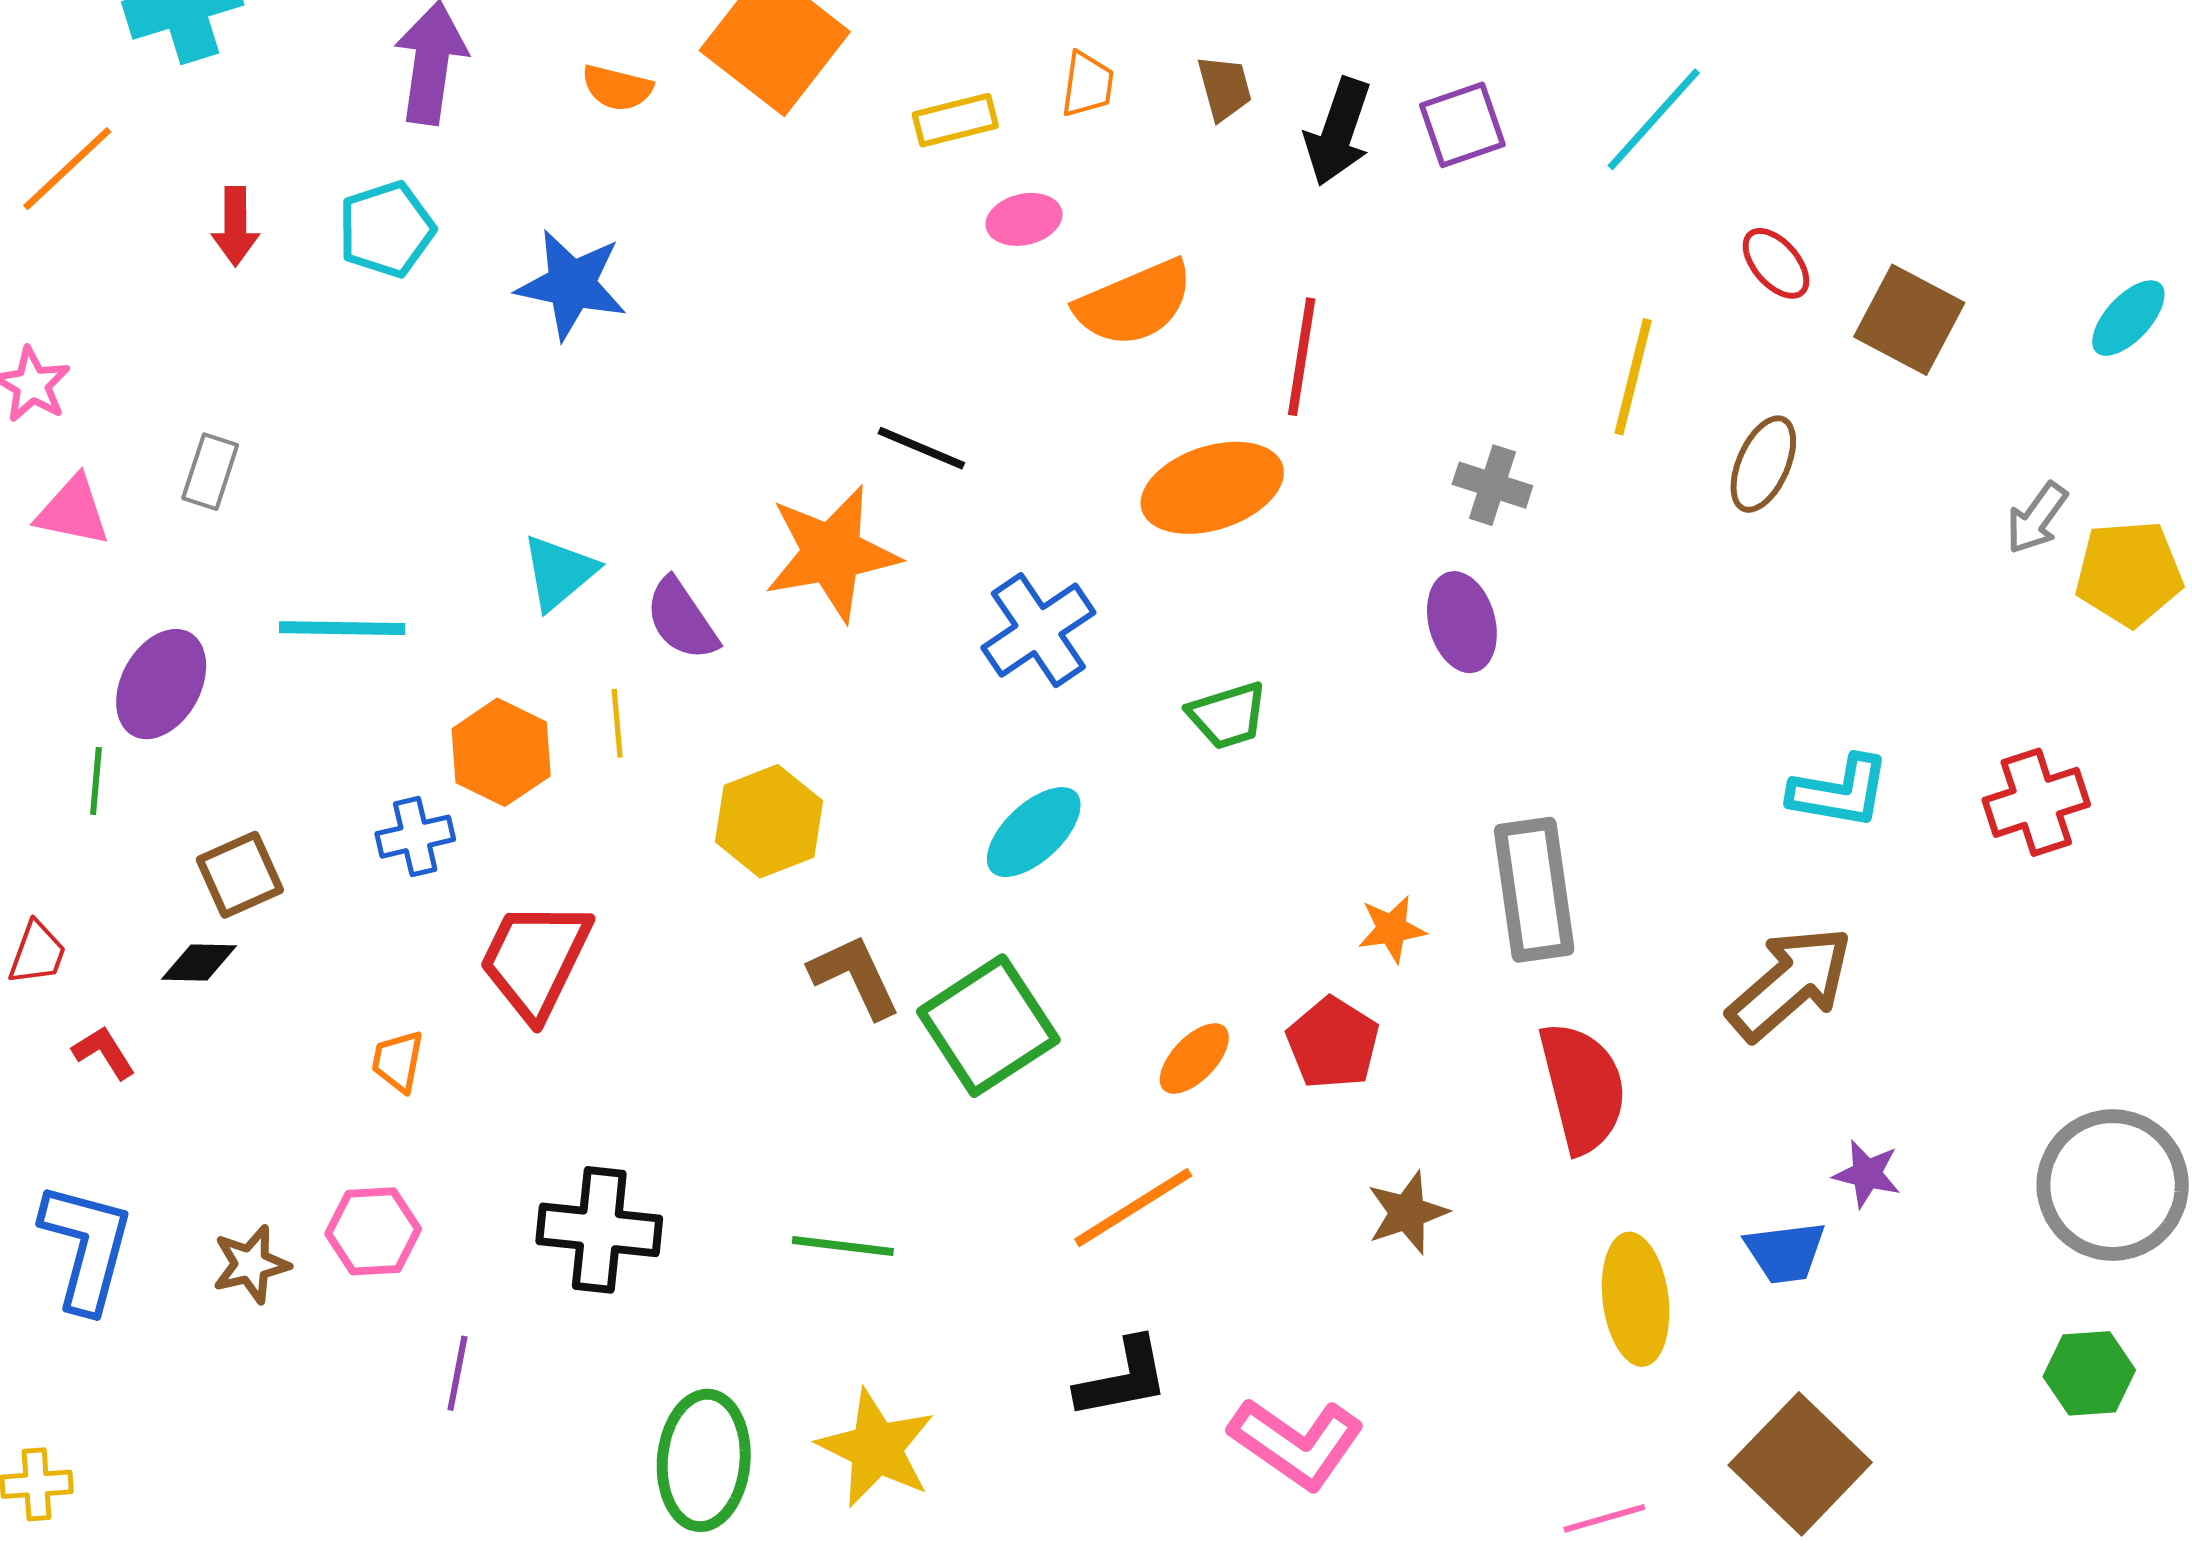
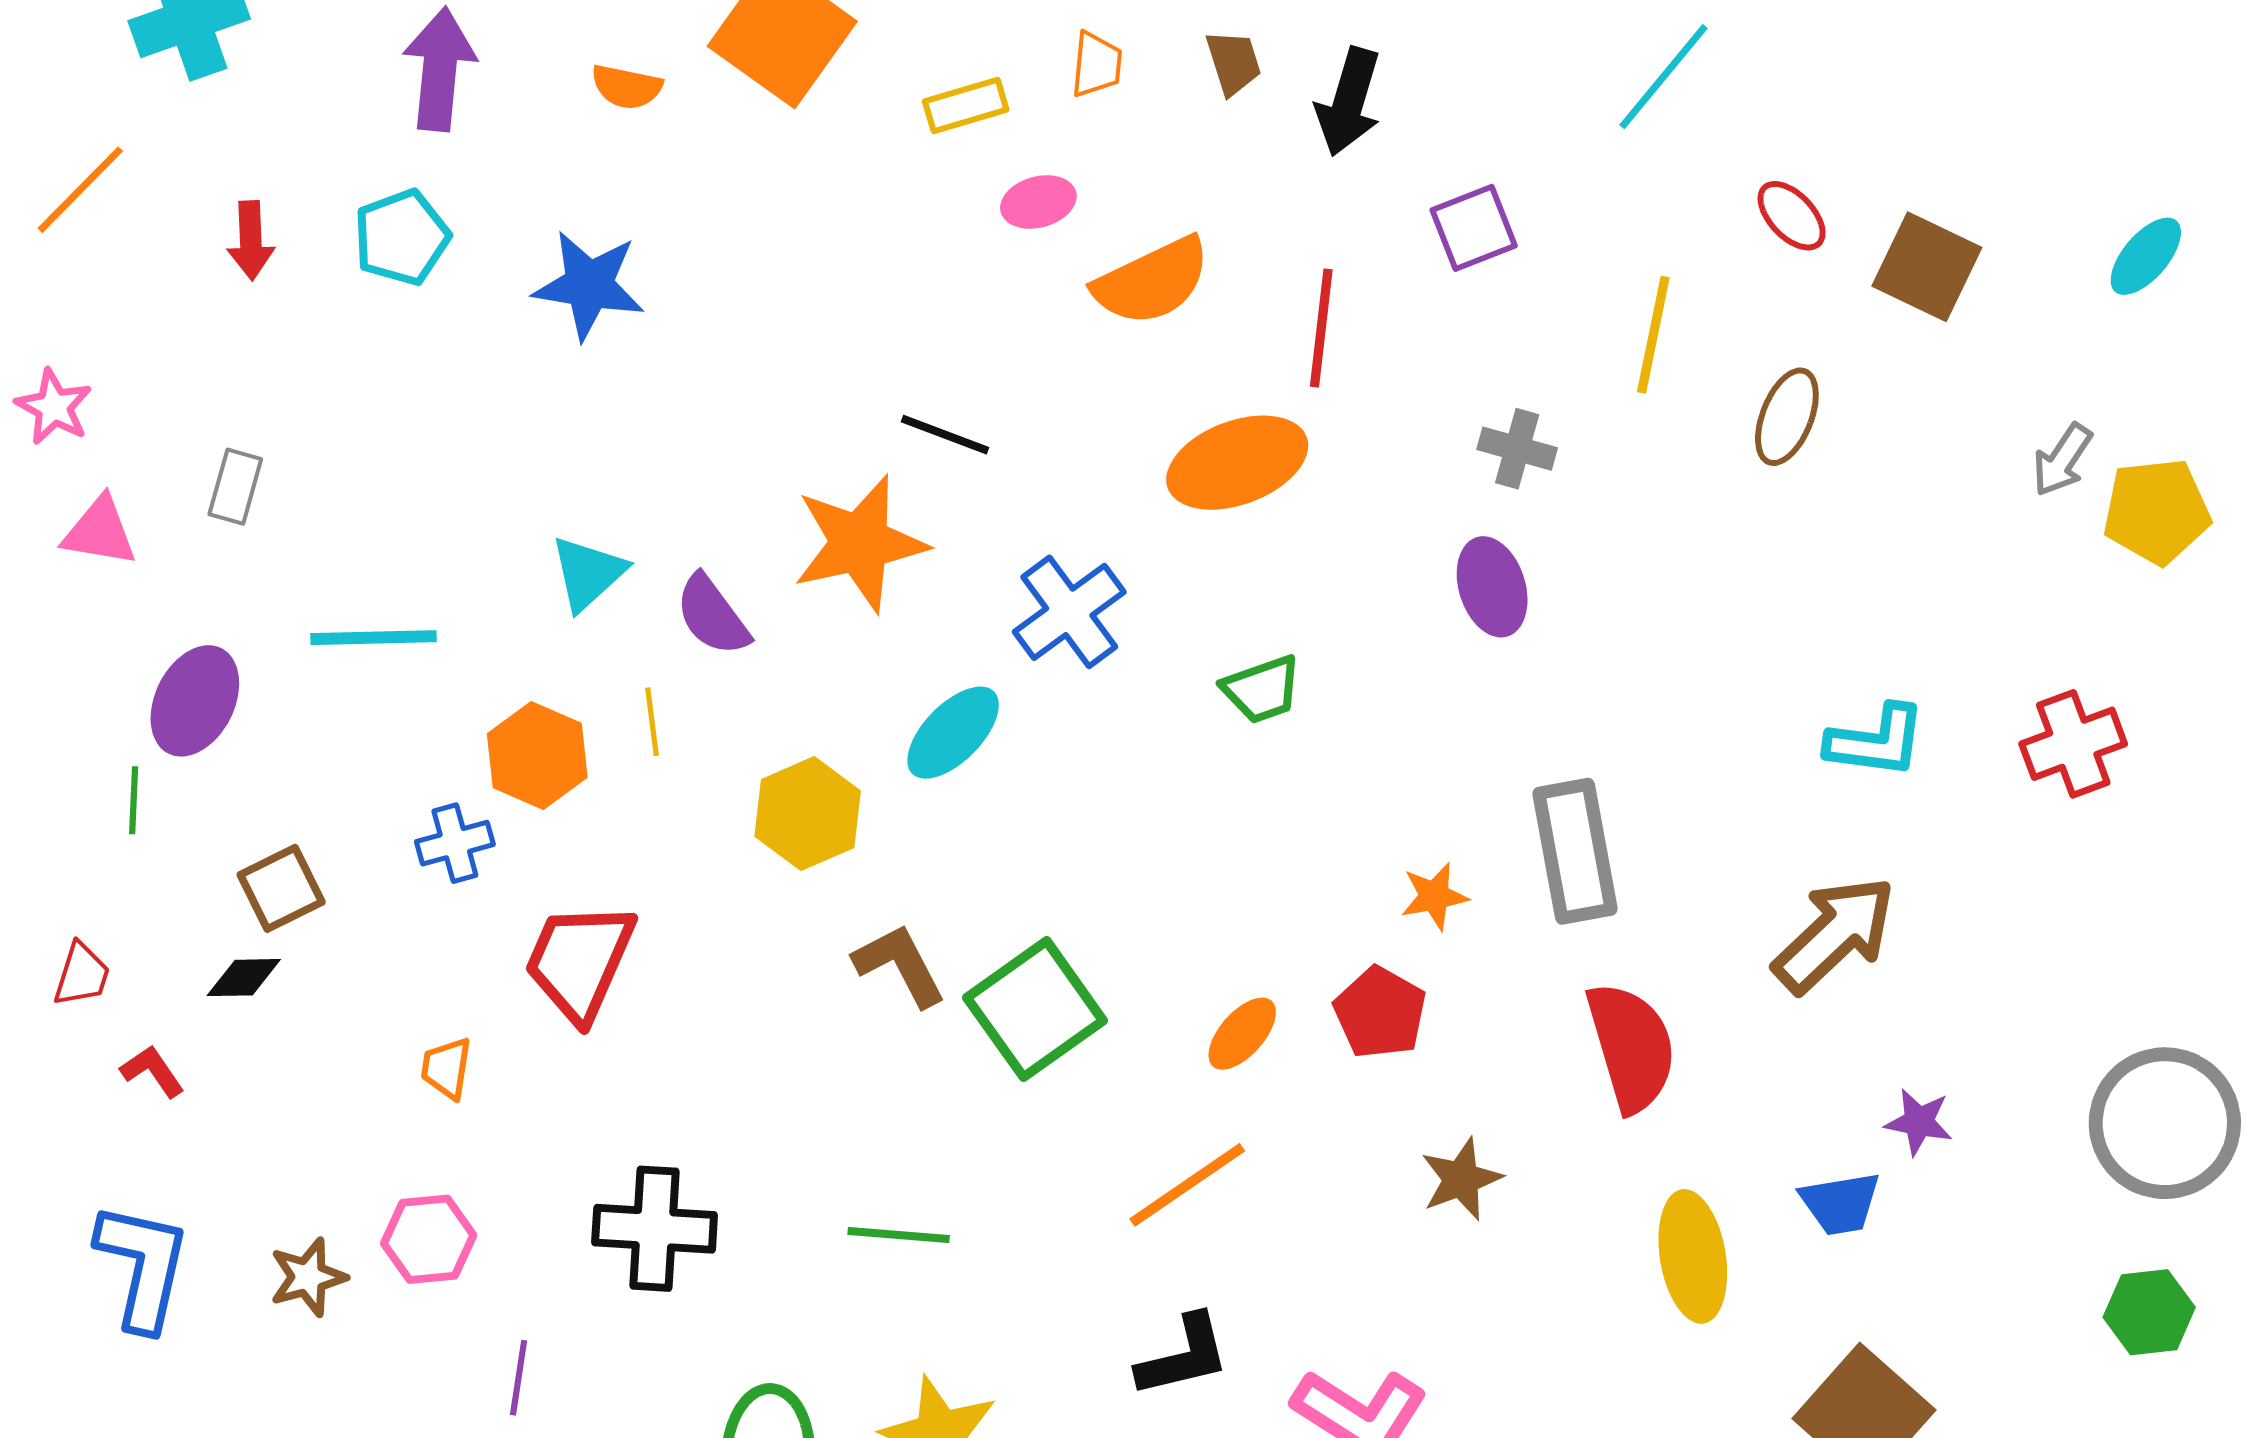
purple square: (1462, 125) -> (1474, 228), moved
cyan ellipse: (1034, 832) -> (953, 733), moved

